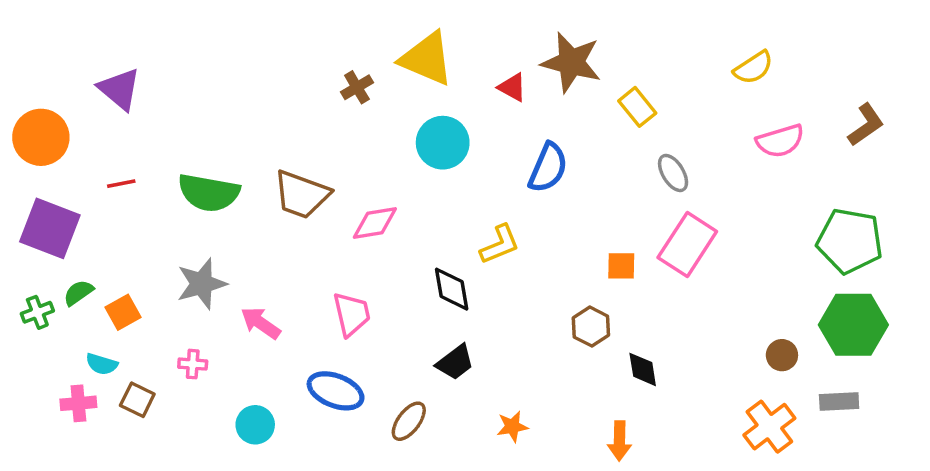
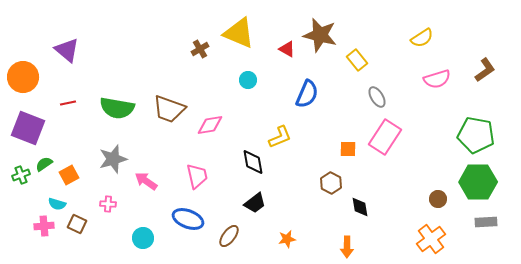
cyan circle: (443, 143) -> (248, 80), size x0.6
gray rectangle: (839, 402) -> (486, 222), moved

